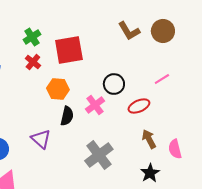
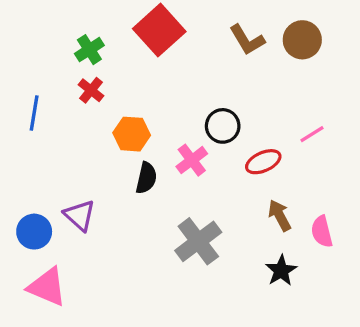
red square: (69, 50) -> (159, 30), moved, turned -32
pink line: (162, 79) -> (312, 134), moved
purple triangle: (41, 139) -> (80, 215), moved

